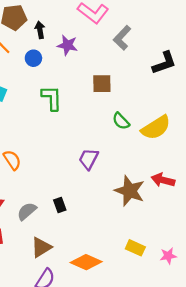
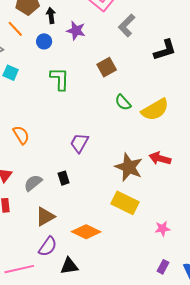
brown square: (102, 84) -> (107, 67), turned -30
purple trapezoid: (89, 159) -> (80, 143), moved
yellow rectangle: (135, 248) -> (125, 203), moved, size x1.5

